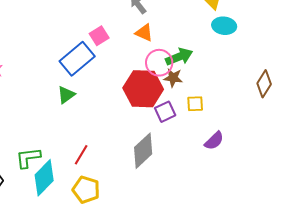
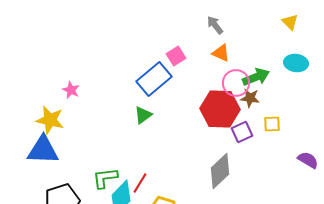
cyan ellipse: (224, 26) -> (296, 63), moved
purple semicircle: (214, 141) -> (308, 160), moved, turned -105
red line: (81, 155) -> (140, 183), moved

